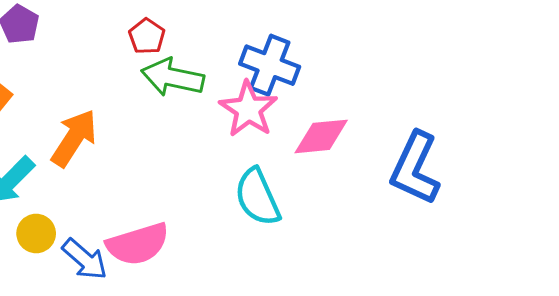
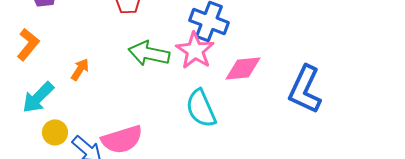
green arrow: (173, 77) -> (149, 53), moved
orange arrow: (74, 138) -> (80, 69), size x0.6

